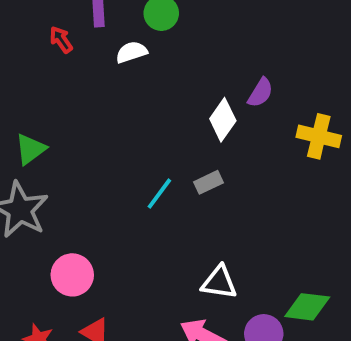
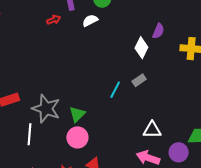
red arrow: (61, 40) -> (54, 20), turned 112
green triangle: (30, 149) -> (77, 114), moved

